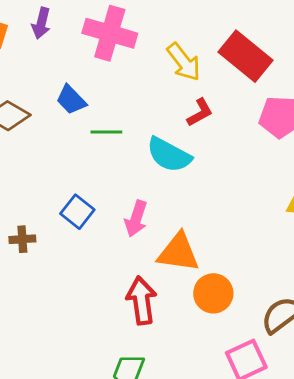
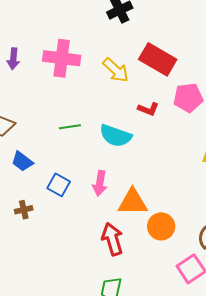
blue trapezoid: (71, 100) -> (22, 161), moved
red L-shape: (200, 112) -> (148, 109), moved, turned 60

